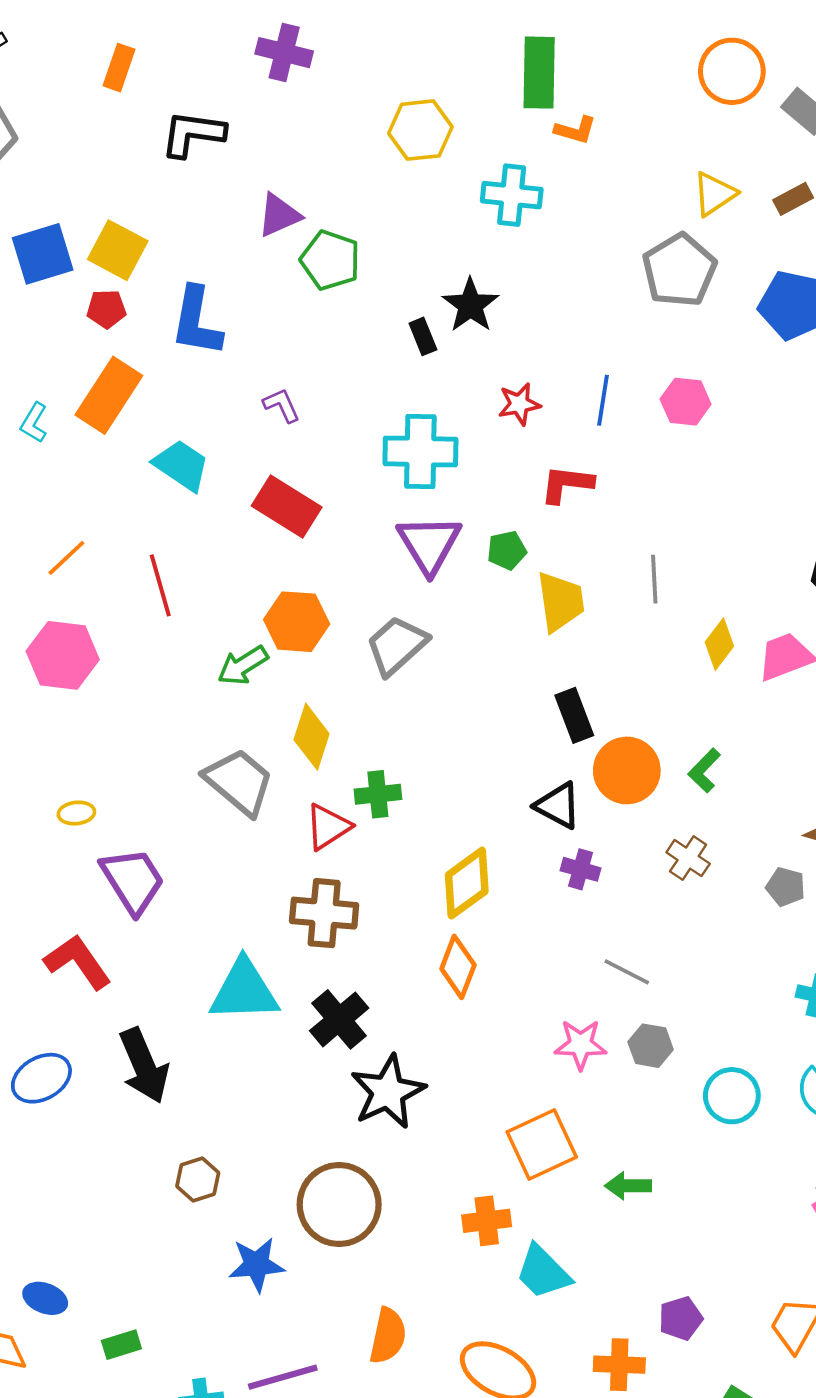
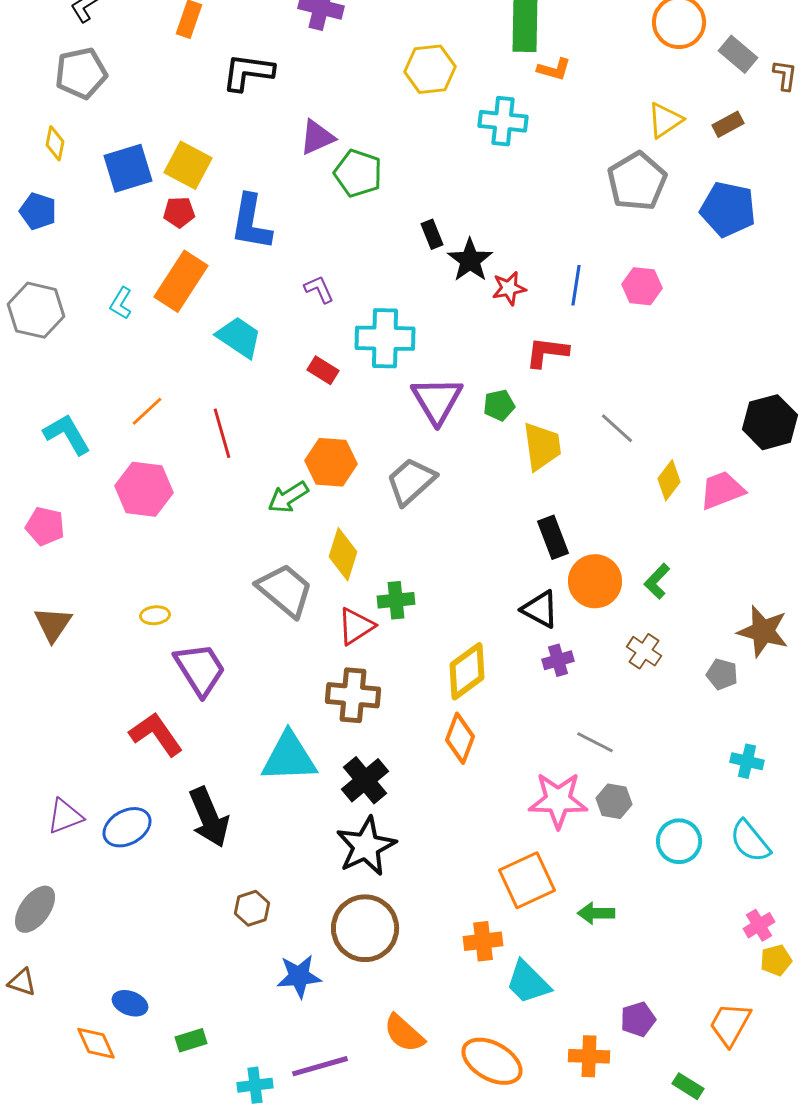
black star: (470, 305) -> (470, 260), moved
cyan cross: (420, 452) -> (385, 338), moved
red rectangle: (287, 507) -> (323, 370), size x0.6
gray line: (654, 579) -> (617, 428), turned -45
purple cross: (581, 869) -> (558, 660), turned -32
pink star: (581, 1044) -> (558, 800), size x1.4
black star: (388, 1092) -> (366, 846), moved
orange semicircle: (388, 1336) -> (404, 1033), turned 120

